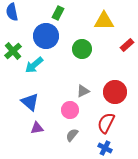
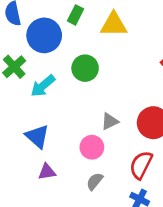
yellow triangle: (104, 21) -> (114, 24), moved
blue circle: (46, 36) -> (44, 35), moved
green circle: (82, 49) -> (85, 68), moved

